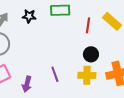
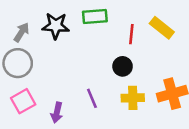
black star: (29, 16) -> (56, 26), size x1.5
black circle: (91, 54) -> (123, 66), moved

